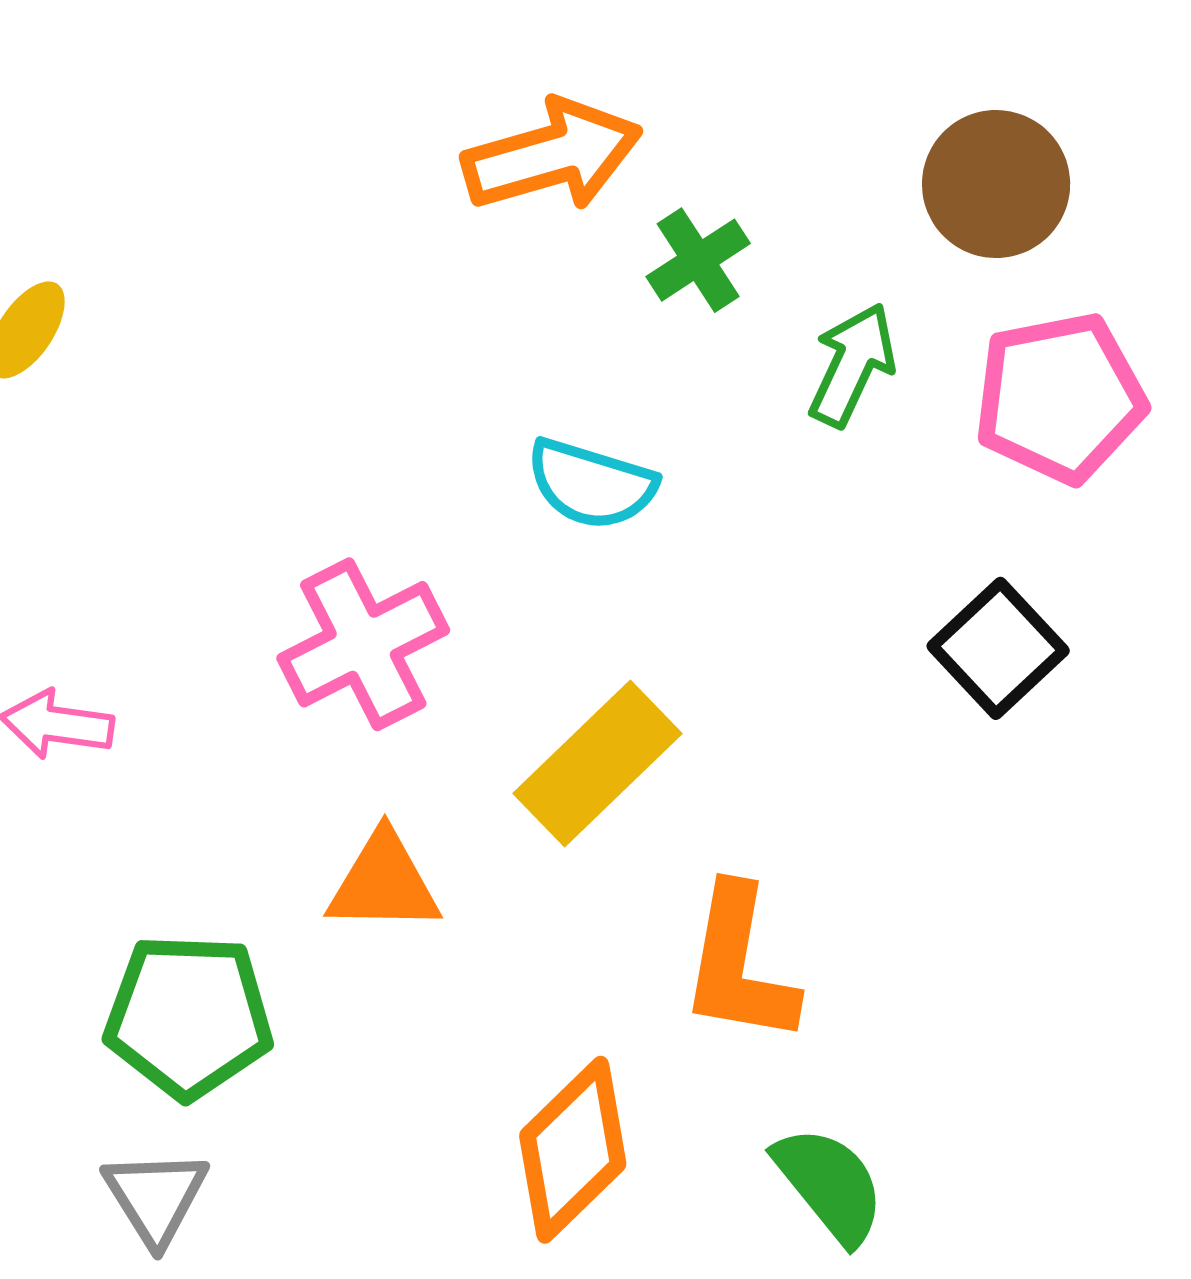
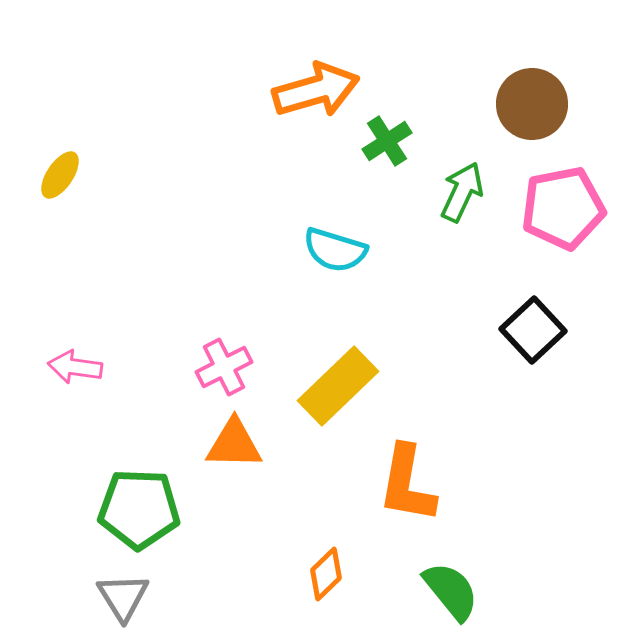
pink cross: (363, 644) -> (224, 367), moved, size x0.7
orange diamond: (573, 1150) -> (326, 574), size x0.6

